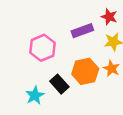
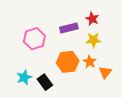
black rectangle: (59, 84) -> (45, 82), moved

